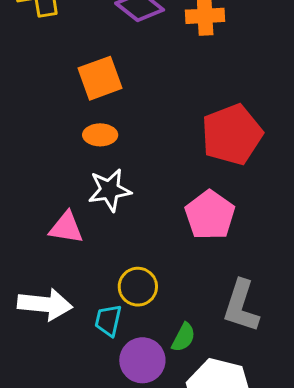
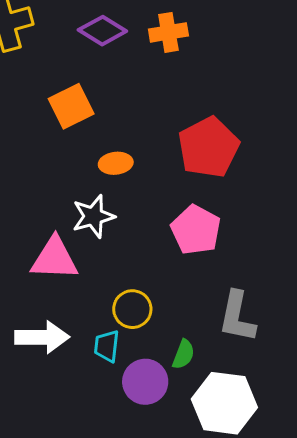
orange ellipse: (100, 135) -> (116, 163), moved
pink triangle: (66, 228) -> (54, 259), size x1.4

